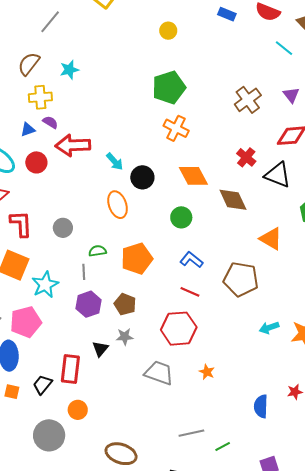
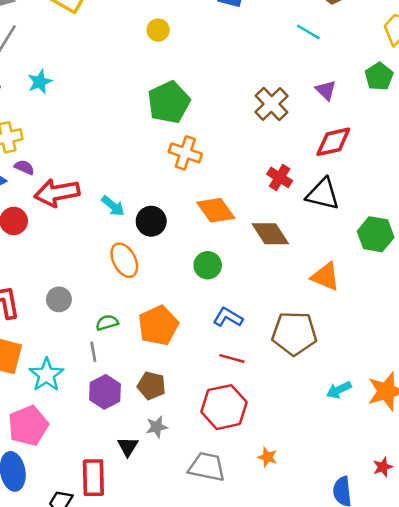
cyan star: (69, 70) -> (40, 82), moved

